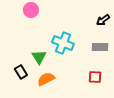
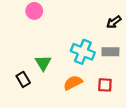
cyan cross: (63, 43) -> (83, 52), moved
orange semicircle: (46, 79) -> (73, 83), moved

